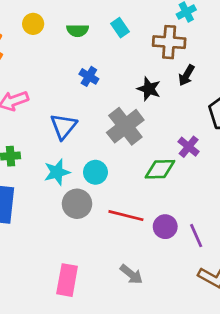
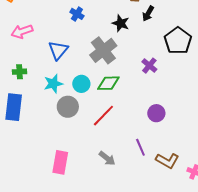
green diamond: (160, 169) -> (108, 83), moved
red line: (126, 216) -> (103, 116), turned -60
purple circle: (165, 227) -> (156, 113), moved
purple line: (196, 236) -> (140, 147), moved

